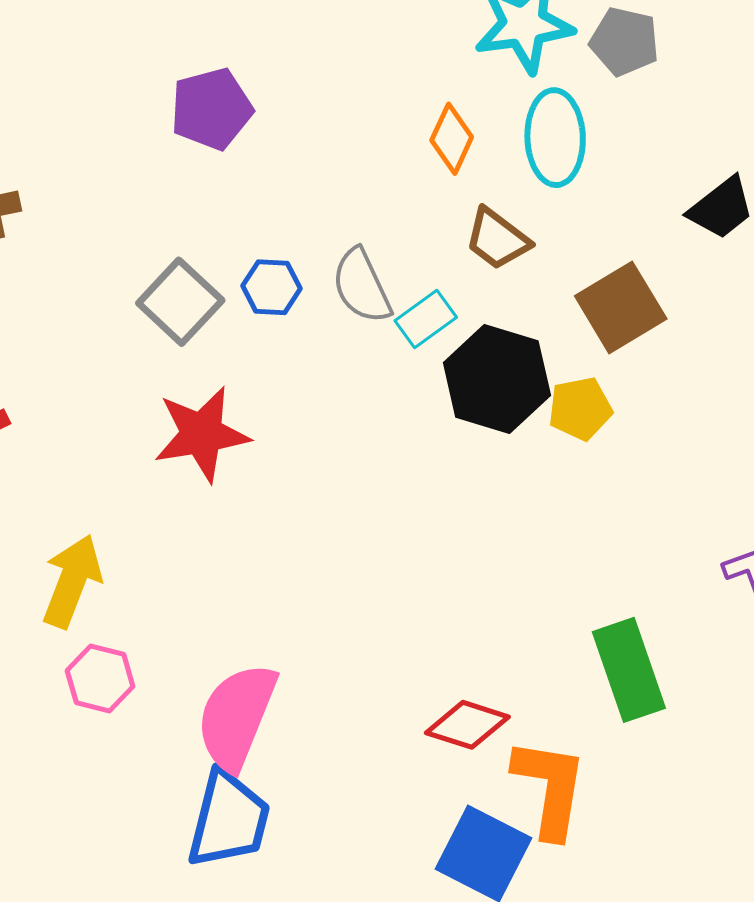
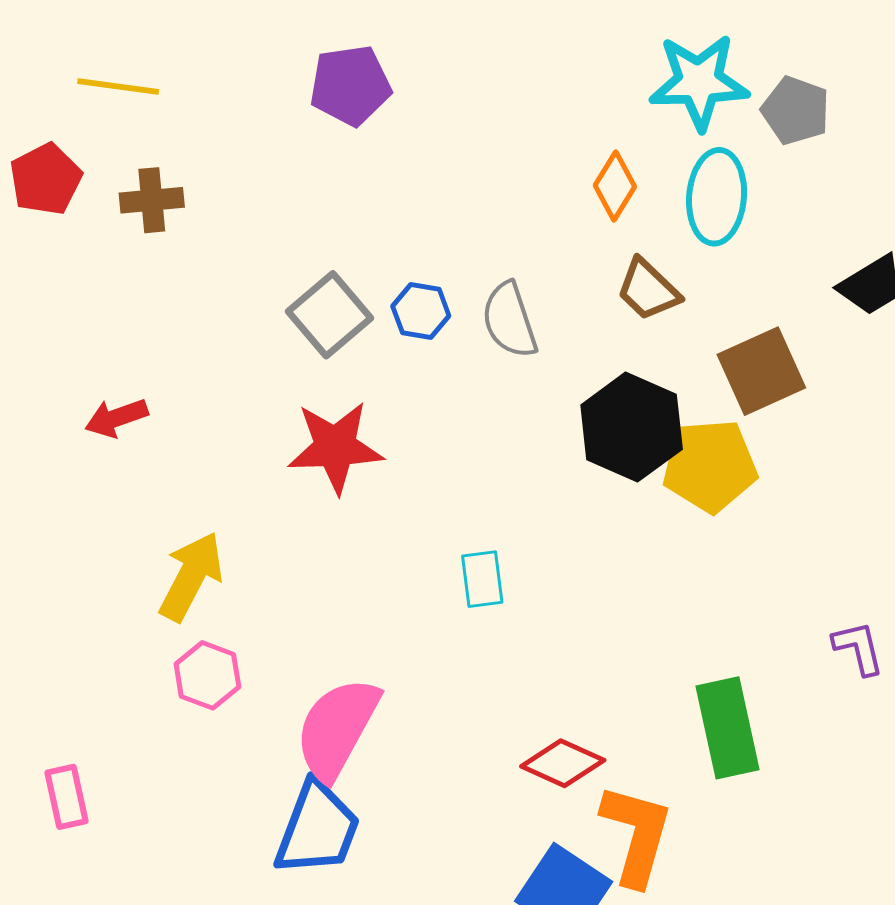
purple pentagon: (211, 109) -> (350, 85), moved
cyan rectangle: (426, 319) -> (482, 579), moved, turned -68
yellow pentagon: (580, 409) -> (710, 466), size x1.5

